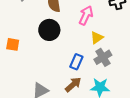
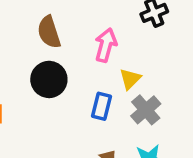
blue rectangle: (76, 62) -> (102, 106), moved

